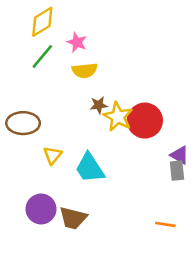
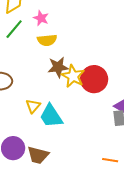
brown star: (99, 105) -> (58, 67), size x1.5
yellow triangle: (53, 155) -> (33, 106), moved

